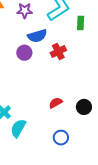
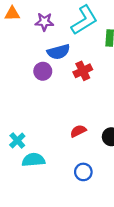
cyan semicircle: (18, 128) -> (33, 160), turned 54

